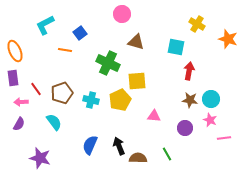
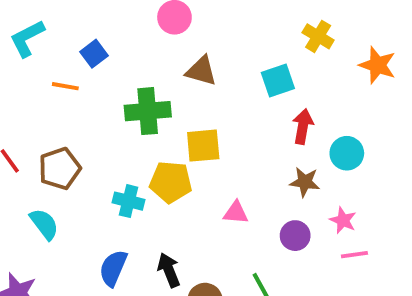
cyan square: (176, 47) -> (278, 80), turned -30
green cross: (108, 63) -> (148, 111), turned -30
cyan circle: (211, 99) -> (347, 153), moved
cyan cross: (91, 100) -> (129, 201), moved
yellow pentagon: (120, 100) -> (171, 182), turned 30
pink line: (224, 138) -> (354, 255), moved

